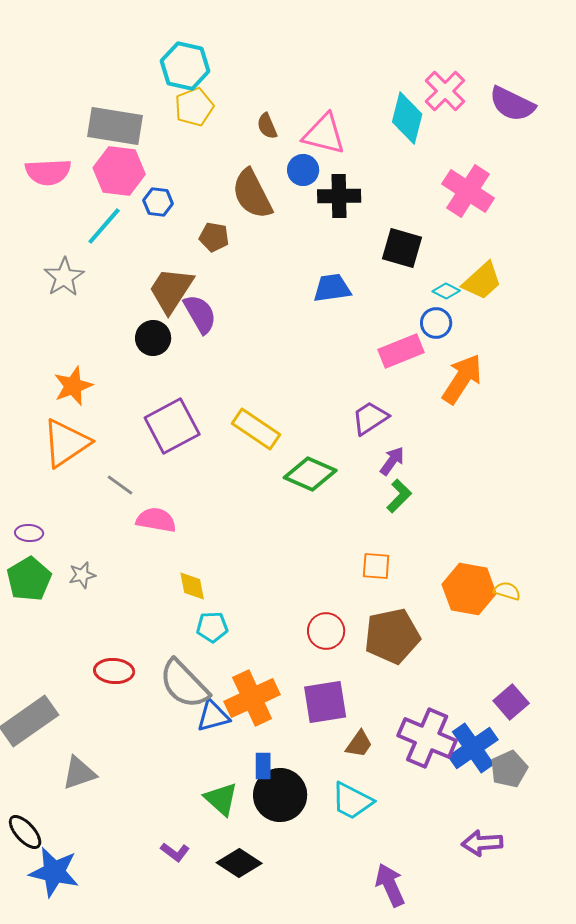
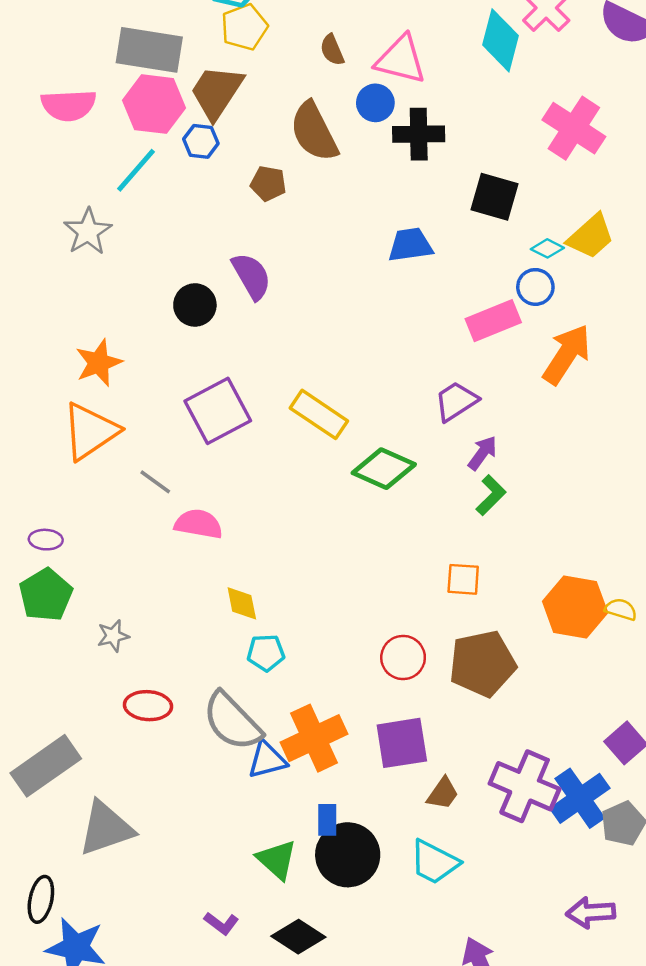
brown trapezoid: (171, 290) -> (217, 92), moved
gray star: (82, 575) -> (113, 636), moved
gray triangle: (79, 773) -> (106, 828), size x1.4
black ellipse: (25, 832) -> (41, 899), turned 54

